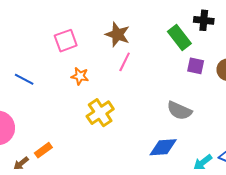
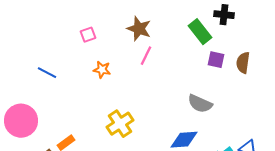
pink square: (66, 41) -> (88, 35), size x0.7
yellow cross: (100, 113) -> (120, 124), moved

